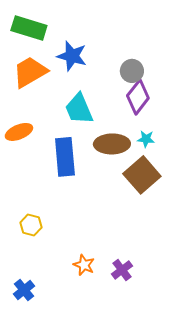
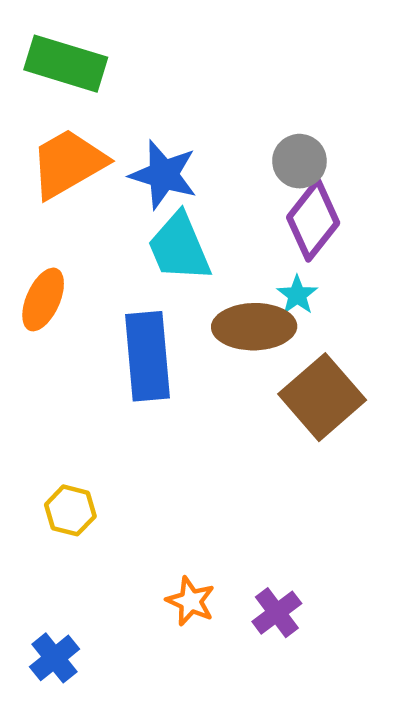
blue star: (72, 56) -> (163, 175), moved
orange ellipse: (19, 132) -> (43, 299), turned -44
cyan star: (146, 139) -> (297, 295), moved, turned 30

